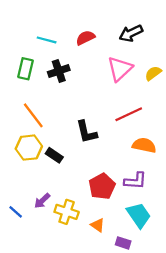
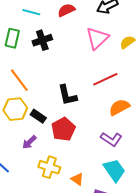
orange semicircle: (144, 145) -> (119, 107), turned -40
purple L-shape: (135, 181) -> (111, 139), turned 30
red pentagon: (102, 186) -> (63, 129), moved
purple arrow: (42, 201) -> (29, 142), moved

